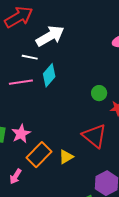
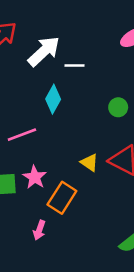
white line: (30, 57) -> (75, 65), moved
pink line: (21, 82) -> (22, 135), moved
yellow triangle: (66, 157) -> (89, 162), moved, turned -42

